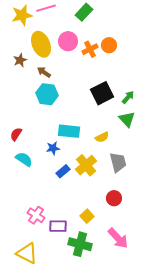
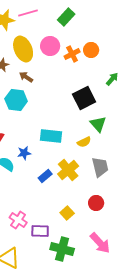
cyan hexagon: (47, 94) -> (16, 100), moved
green arrow: (128, 97) -> (112, 79), moved
green triangle: (127, 119) -> (98, 124), moved
blue star: (53, 148) -> (24, 153), moved
yellow square: (87, 216) -> (67, 213), moved

